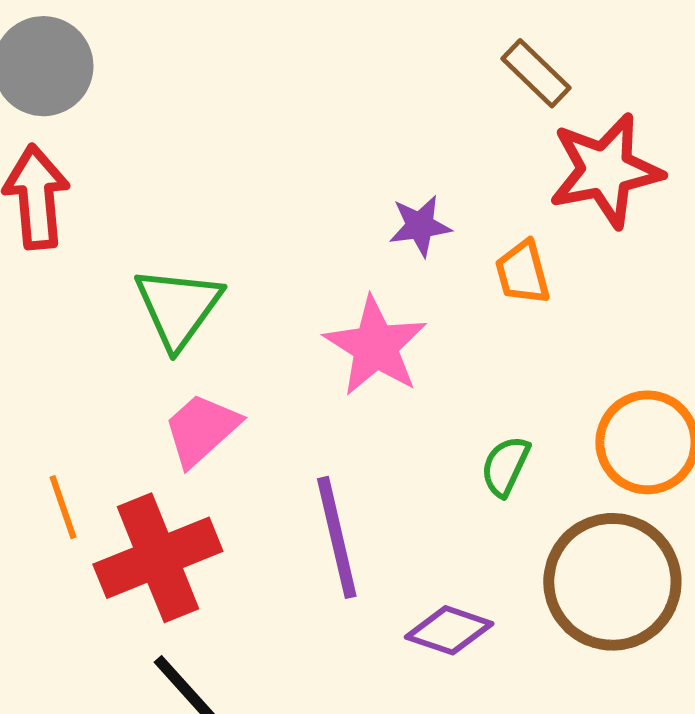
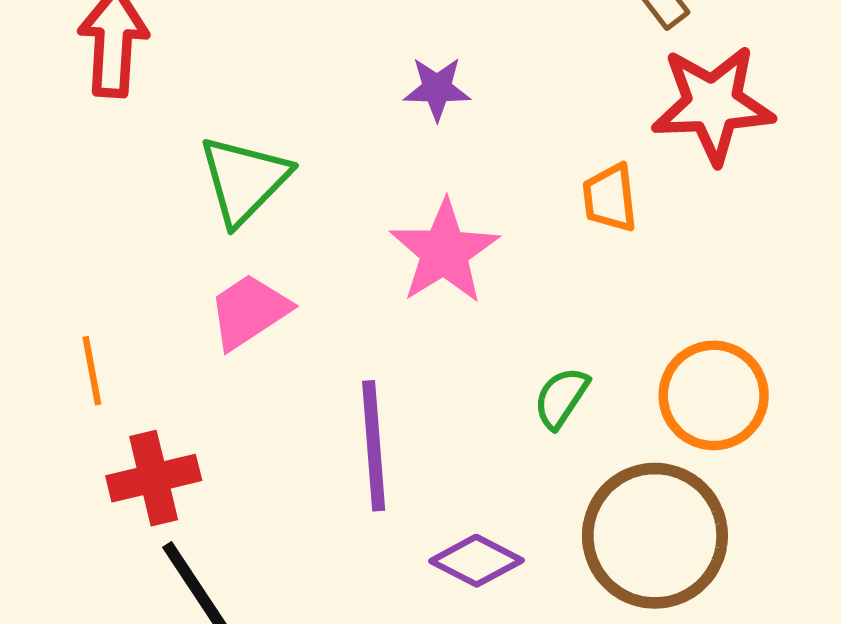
purple star: (420, 226) -> (437, 89), moved
red cross: (158, 558) -> (154, 478), moved, size x0.7

